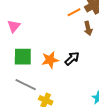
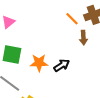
orange line: (74, 12) -> (72, 19), turned 64

